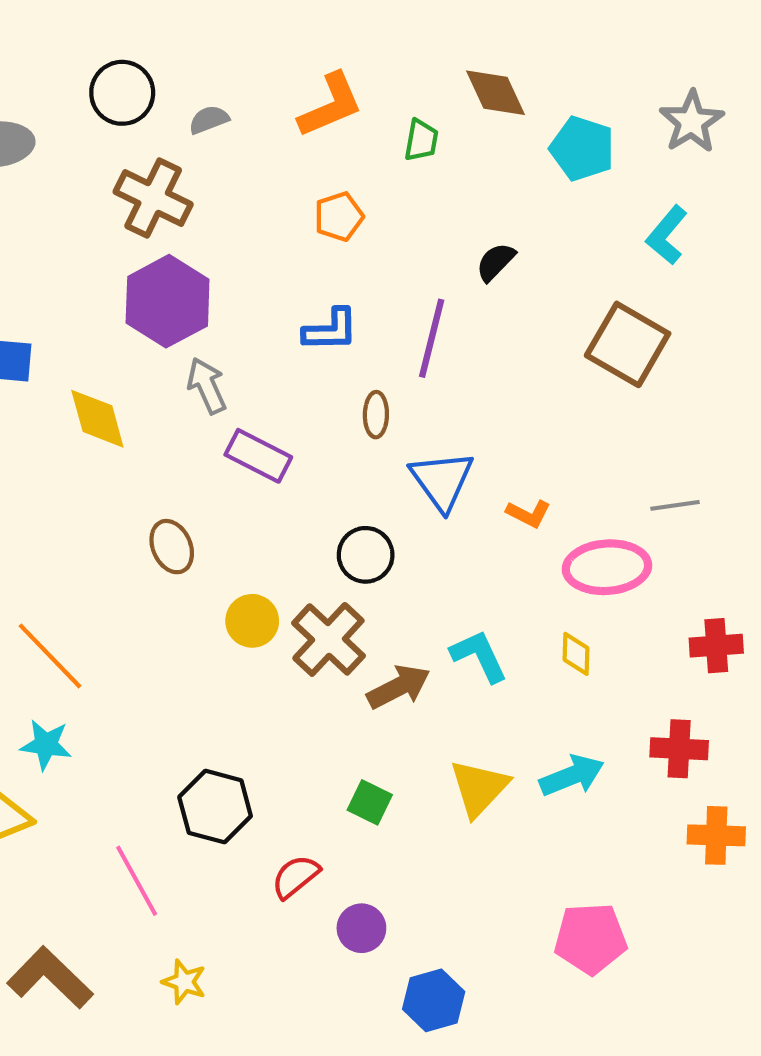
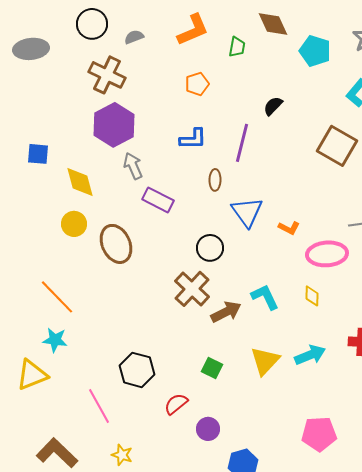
brown ellipse: (172, 547) -> (116, 244), size x1.5
yellow circle: (252, 621) -> (74, 224), moved

